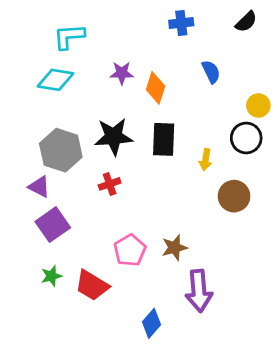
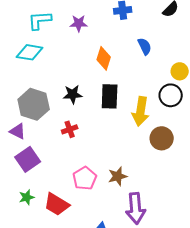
purple star: (122, 73) -> (79, 23), moved
black star: (114, 137) -> (73, 94), size x0.7
yellow arrow: (206, 160) -> (141, 111), size x1.8

